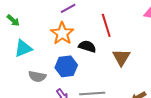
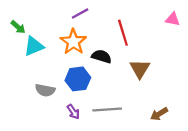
cyan triangle: (23, 48) -> (34, 46), moved

